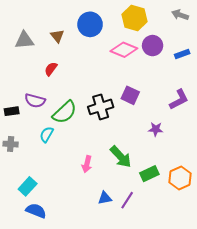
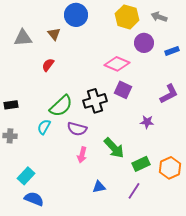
gray arrow: (180, 15) -> (159, 17), moved
blue circle: (90, 24) -> (76, 15), moved
pink diamond: (124, 50) -> (117, 64), moved
purple semicircle: (35, 101) -> (77, 129), moved
purple line: (127, 200) -> (134, 191), moved

